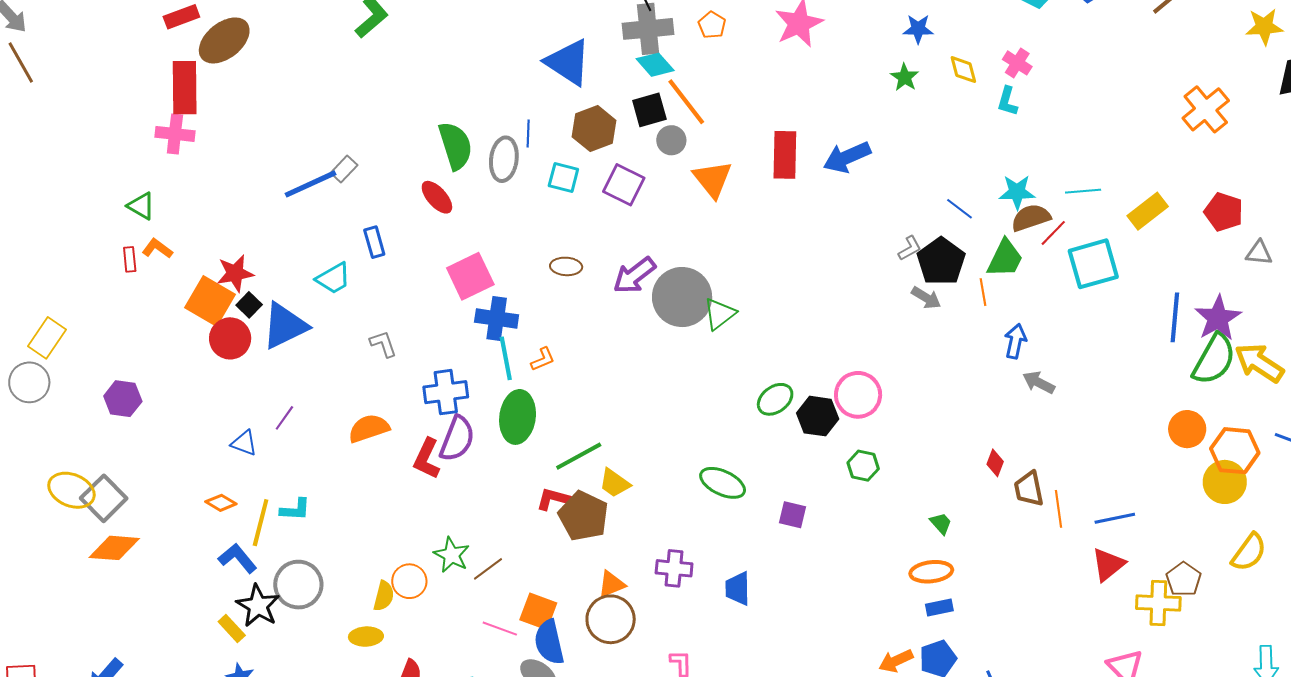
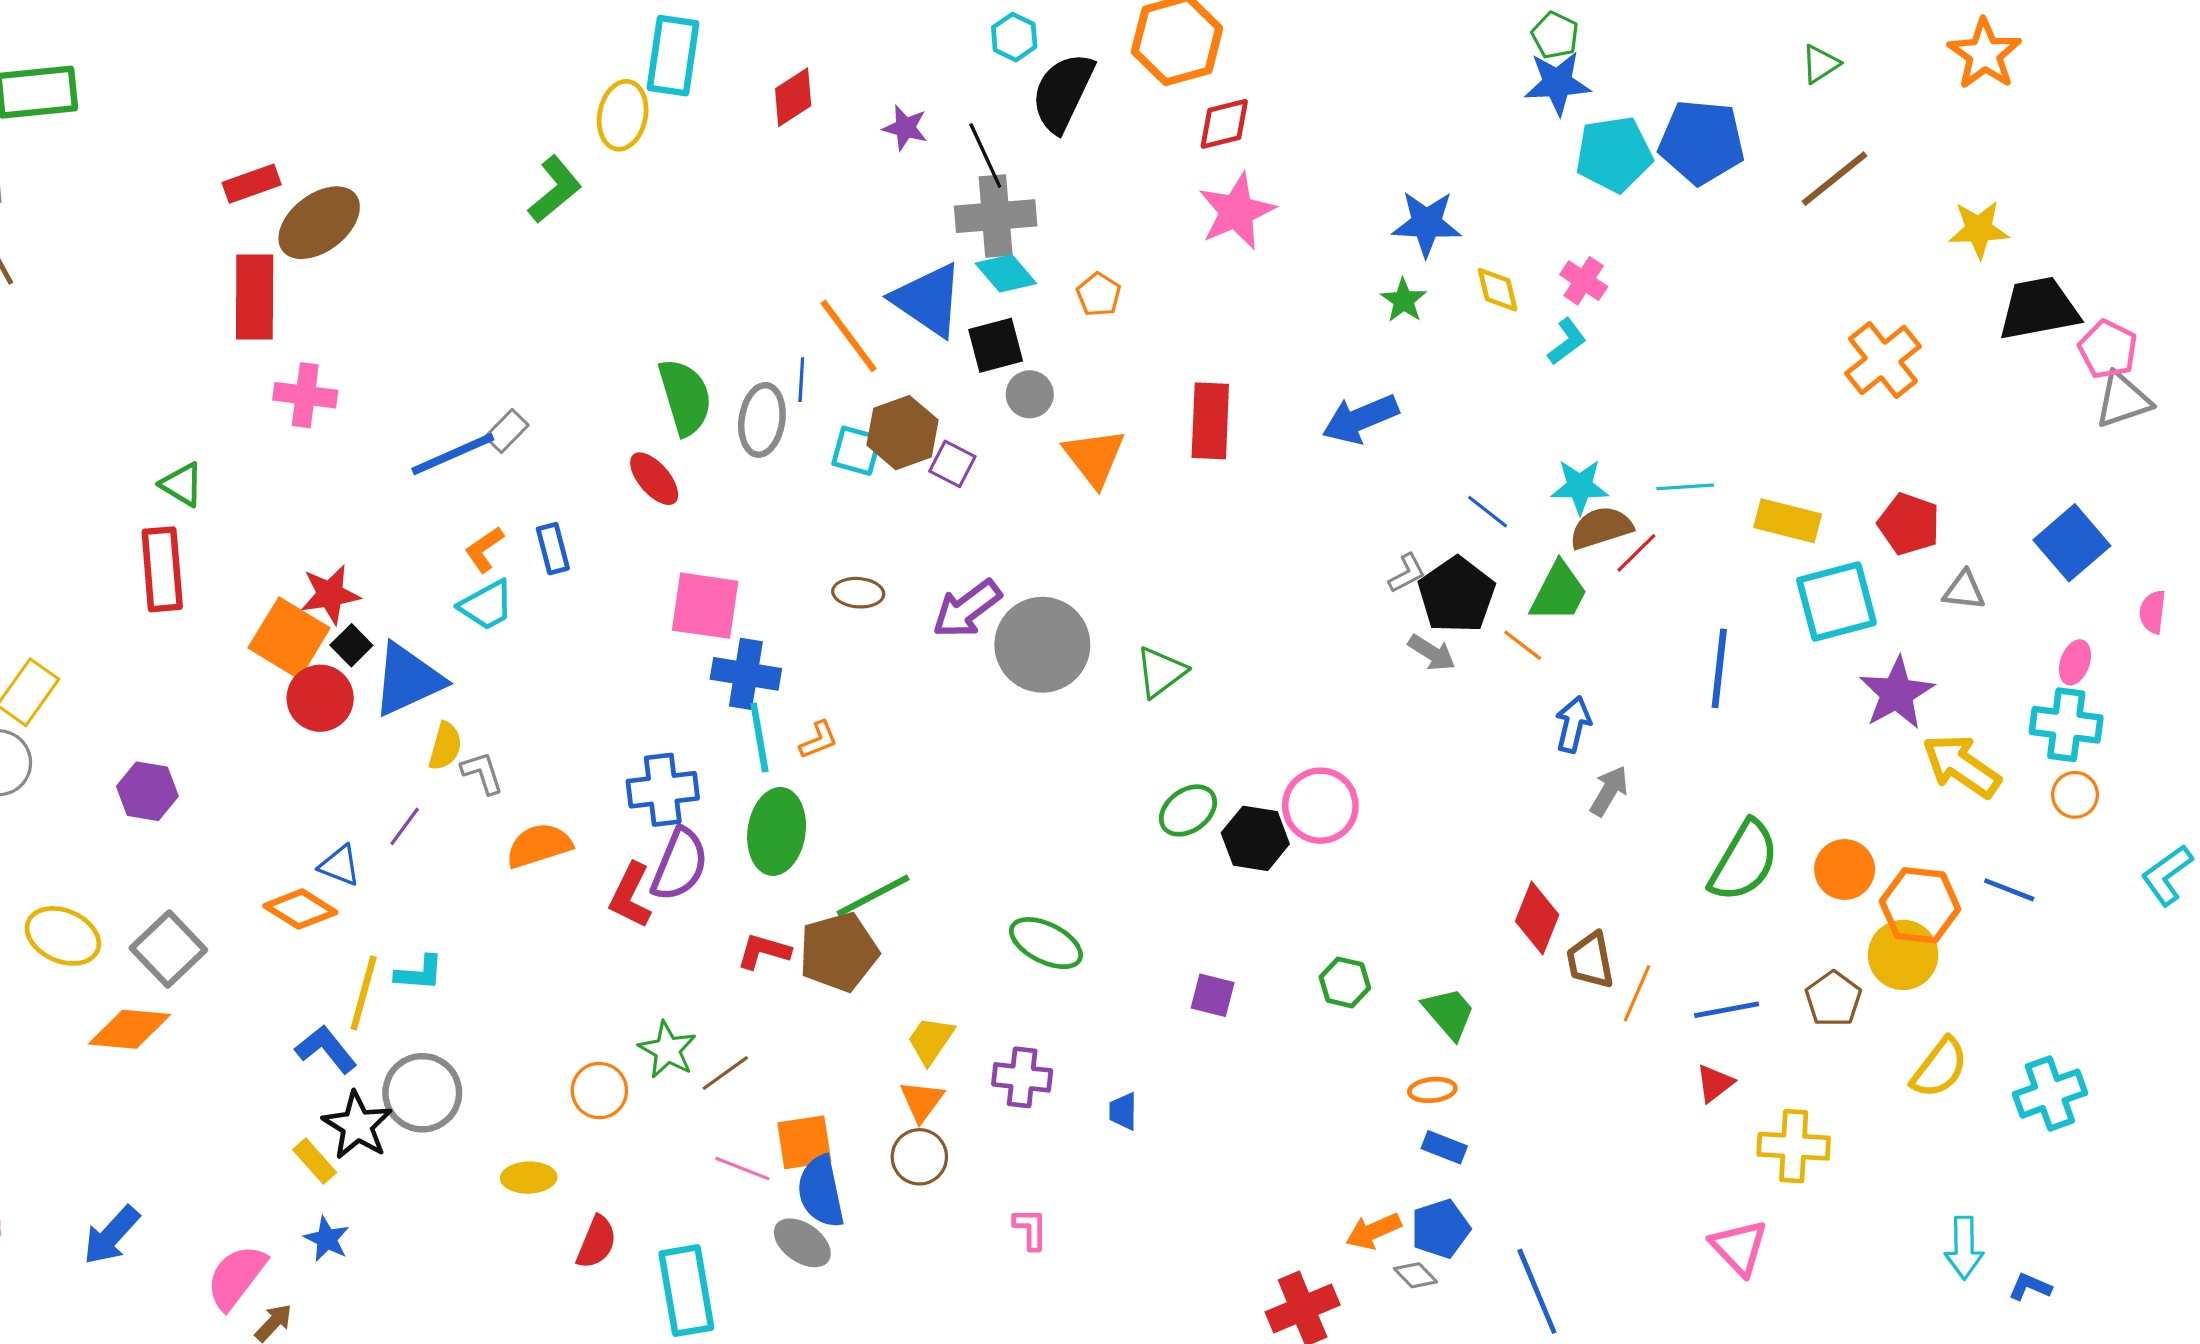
orange pentagon: (712, 25) -> (1099, 295), moved
blue star: (918, 29) -> (1427, 224), size x1.4
blue triangle: (568, 62) -> (928, 300), moved
cyan L-shape: (1007, 101) -> (1567, 341), turned -144
orange line: (686, 102) -> (849, 336), moved
brown hexagon: (594, 129) -> (903, 433), moved
pink cross: (175, 134) -> (305, 395), moved
blue arrow: (847, 157) -> (1360, 419), moved
purple square: (624, 185) -> (952, 464), size x0.7
yellow rectangle: (1148, 211) -> (1788, 521), turned 51
orange L-shape: (157, 249) -> (484, 549), moved, turned -72
red rectangle: (130, 259) -> (162, 569), size x2.0
cyan square: (1093, 264) -> (1836, 601), moved
pink square: (470, 276) -> (705, 606), turned 33
orange line: (983, 292) -> (1523, 645), turned -44
green triangle: (720, 314) -> (1161, 672), moved
blue line: (1175, 317) -> (1719, 668), moved
gray L-shape: (383, 344) -> (482, 773), moved
green semicircle: (1214, 359) -> (1744, 861), moved
gray arrow: (1039, 382) -> (1609, 791), turned 92
red diamond: (995, 463) -> (1537, 918), size x1.6
green hexagon: (863, 466) -> (1345, 982), moved
yellow trapezoid: (615, 483) -> (931, 1040), moved, turned 88
green ellipse: (723, 483) -> (1046, 943), moved
gray square: (104, 498) -> (168, 949), moved
red L-shape: (553, 499) -> (764, 951), moved
orange diamond: (221, 503) -> (300, 909), moved, size x1.4
orange line: (1058, 509) -> (1637, 993), turned 30
brown pentagon: (583, 516) -> (839, 952), moved, turned 30
green trapezoid: (941, 523) -> (1449, 1013), size x1.5
red triangle: (1108, 564) -> (1715, 1083), size x0.7
orange ellipse: (931, 572) -> (1432, 1090), size x0.7
brown pentagon: (1184, 579) -> (1833, 999), moved
orange triangle: (612, 584) -> (922, 1101), turned -32
blue trapezoid: (738, 588) -> (1123, 1111), size x0.7
yellow semicircle: (384, 596) -> (445, 746), moved
blue rectangle: (939, 608) -> (1444, 1147), turned 32
orange square: (538, 611) -> (804, 1142), turned -30
brown circle: (611, 619) -> (919, 1157), size x0.7

